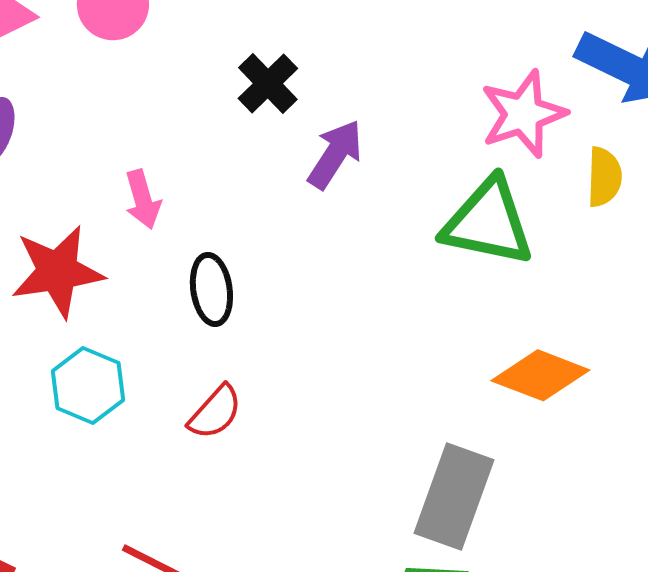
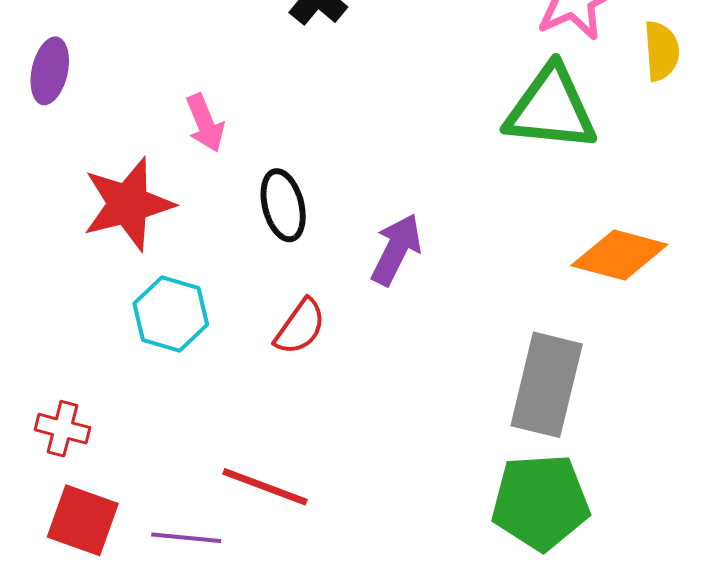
purple arrow: (335, 154) -> (396, 249), moved

